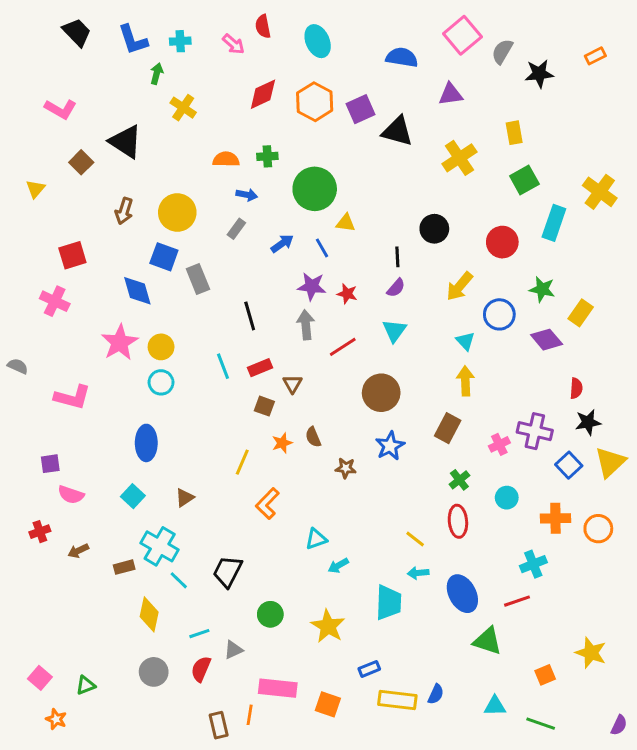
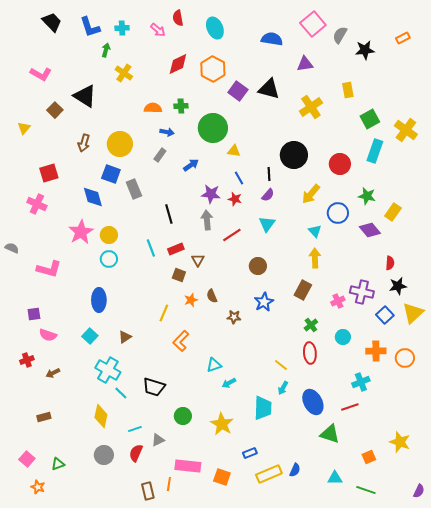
purple square: (360, 109) -> (238, 91), moved, turned -30
green square: (524, 180) -> (370, 119), moved
black circle: (434, 229) -> (294, 155), size x1.4
blue line: (322, 248) -> (239, 178), moved
brown circle: (381, 393) -> (258, 266), size x0.7
brown rectangle: (124, 567) -> (44, 417), moved
black trapezoid: (227, 571) -> (154, 387), turned -100
cyan arrow: (418, 573) -> (283, 388), turned -56
yellow rectangle: (397, 700) -> (269, 474), turned -30

